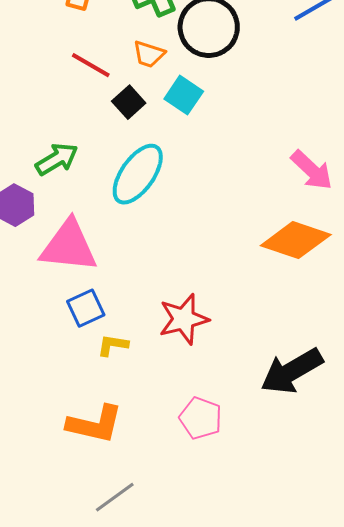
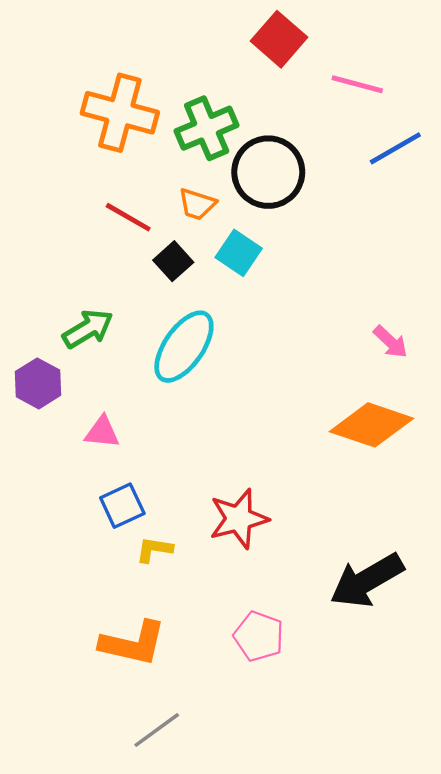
pink arrow: (312, 170) -> (391, 342), size x0.7
pink triangle: (69, 246) -> (102, 432), size x0.5

